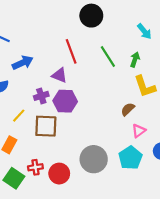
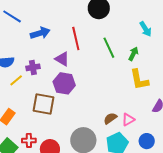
blue arrow: (23, 63) -> (40, 33), moved
purple cross: (41, 96) -> (33, 67), moved
brown semicircle: (128, 109) -> (110, 118), moved
yellow line: (19, 116) -> (16, 80), moved

